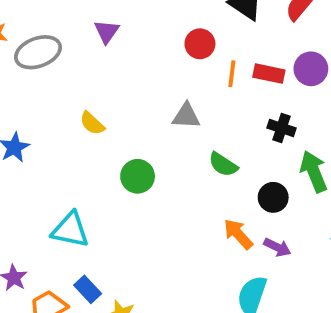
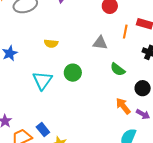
orange line: (232, 74) -> (125, 32), moved
yellow semicircle: (92, 123) -> (51, 43), turned -40
cyan triangle: (70, 230) -> (42, 80), moved, turned 50

